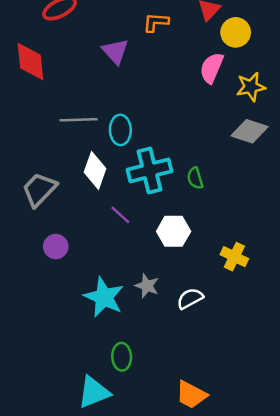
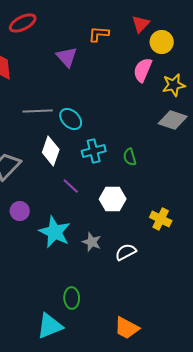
cyan ellipse: (120, 130) -> (71, 119), turned -45
cyan cross: (149, 170) -> (94, 151), size x0.7
cyan star: (104, 297) -> (55, 232), moved

